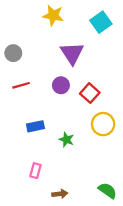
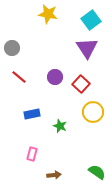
purple triangle: (72, 53) -> (87, 48), moved
red line: (21, 85) -> (19, 77), turned 56

